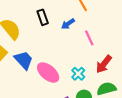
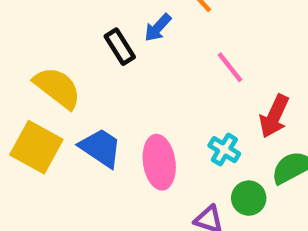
blue arrow: (68, 24) -> (158, 28), moved
pink ellipse: (48, 73) -> (159, 162), turned 55

